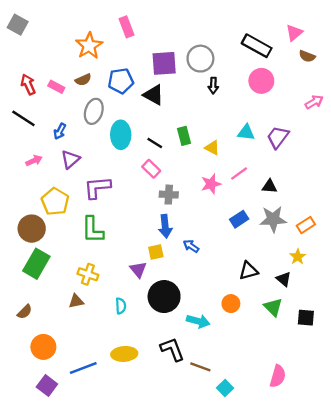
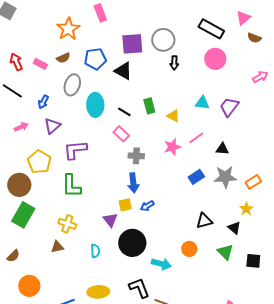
blue arrow: (191, 246) -> (147, 206), moved, turned -64

